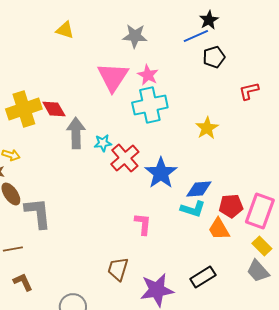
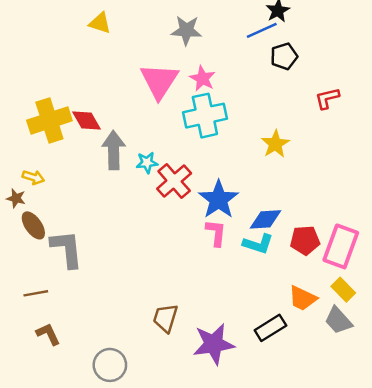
pink L-shape: (143, 224) -> (216, 233), moved
orange trapezoid: (219, 229) -> (303, 298), moved, turned -35

